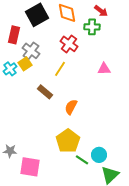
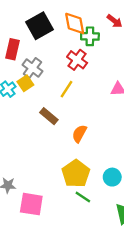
green cross: (92, 27) -> (90, 36), moved
cyan circle: (99, 155) -> (112, 177), moved
green line: (82, 160) -> (83, 197), moved

